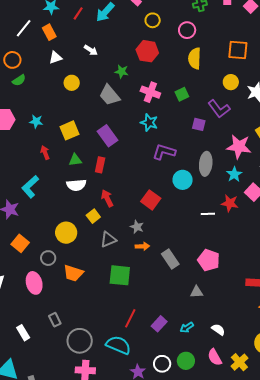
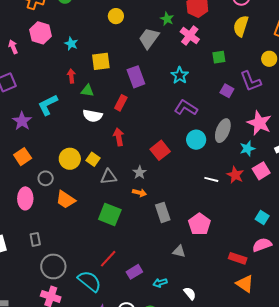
pink cross: (150, 92) -> (190, 35), moved
gray trapezoid: (109, 95) -> (149, 38), turned 60
green triangle: (75, 160) -> (87, 91), moved
yellow square: (93, 216) -> (93, 159), moved, turned -32

